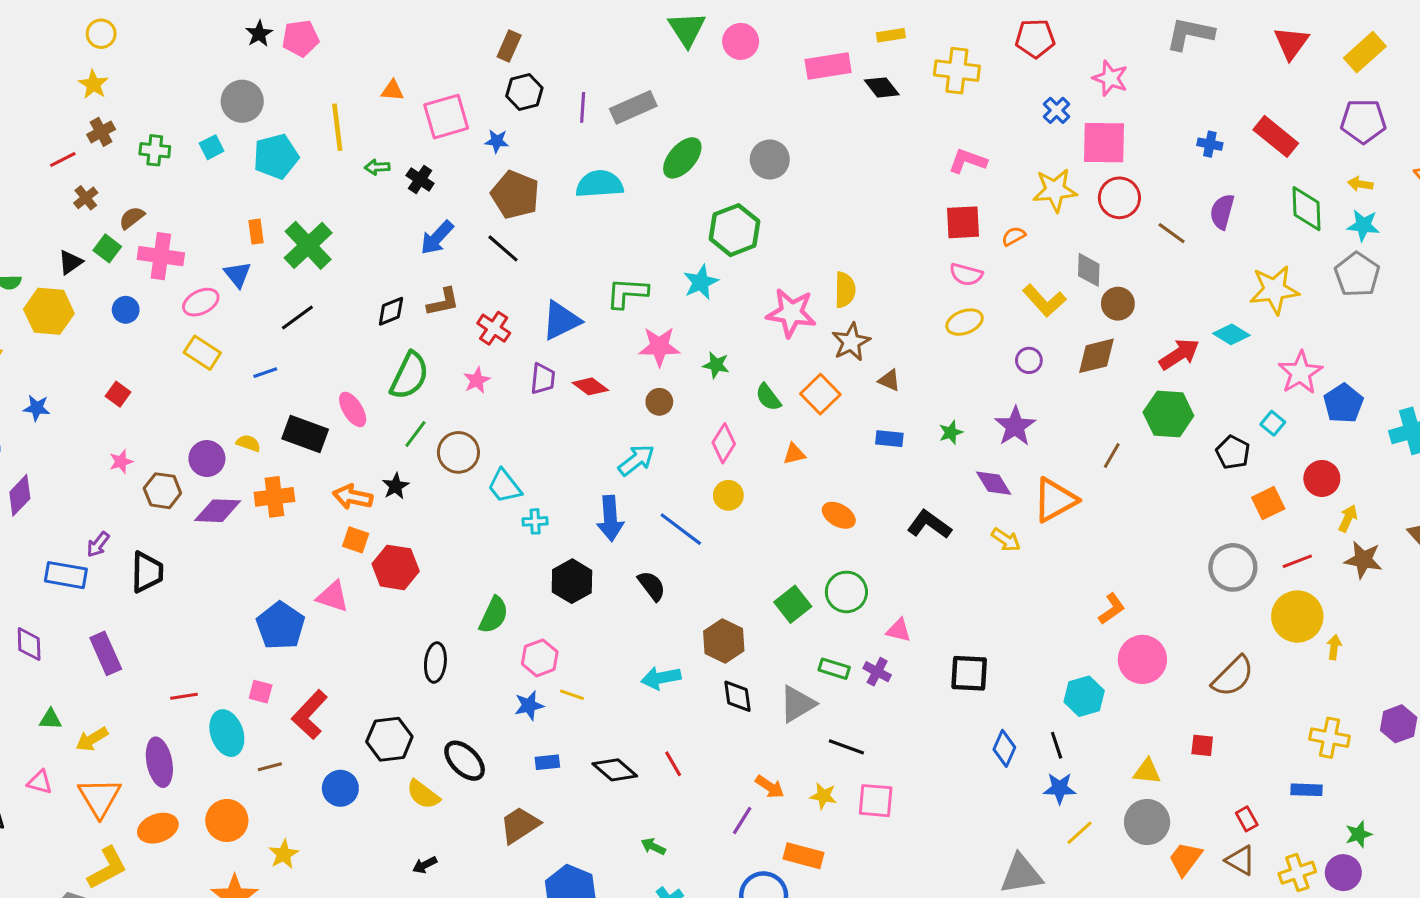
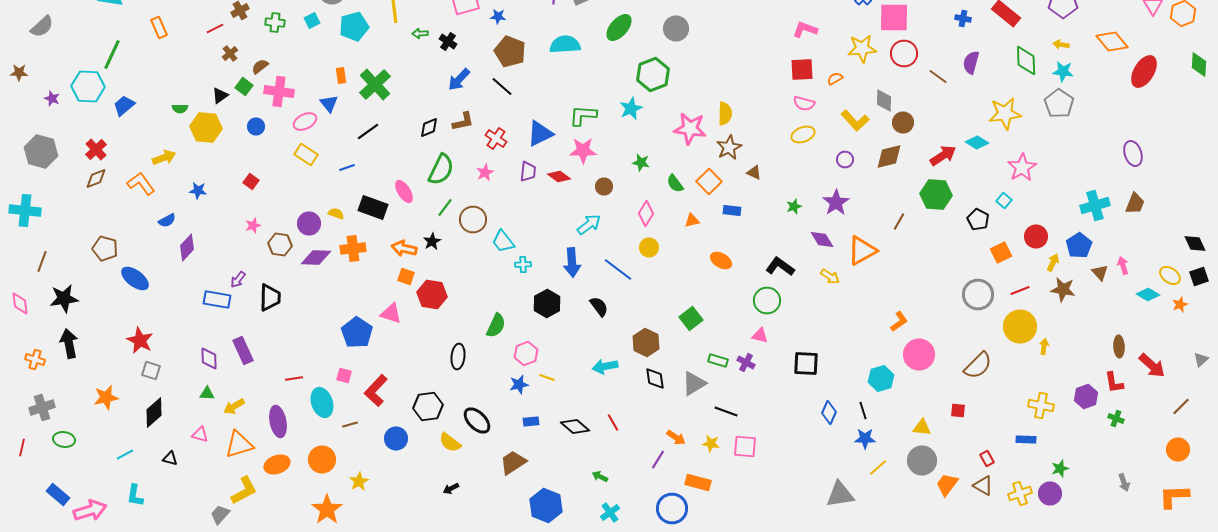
pink star: (659, 347) -> (583, 150), moved
blue pentagon: (1343, 403) -> (1079, 246), moved
blue rectangle: (889, 439) -> (732, 210), moved
green circle: (846, 592) -> (767, 300), moved
purple diamond: (29, 644) -> (209, 358), moved
orange triangle: (100, 797) -> (239, 444), turned 44

